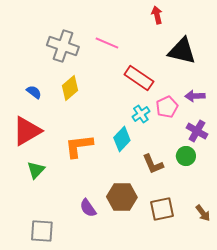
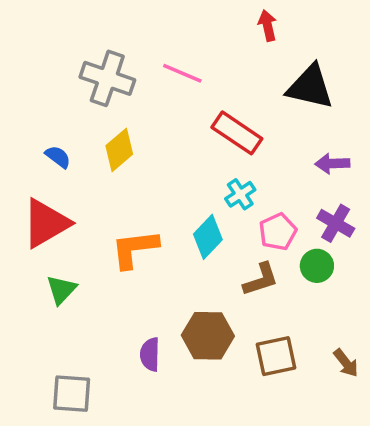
pink pentagon: (167, 107) -> (278, 232), moved
brown L-shape: (153, 164) -> (261, 279), turned -85
purple semicircle: (88, 208) -> (150, 354), turned 36

